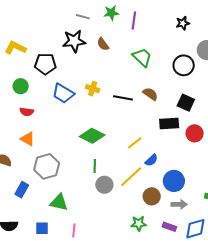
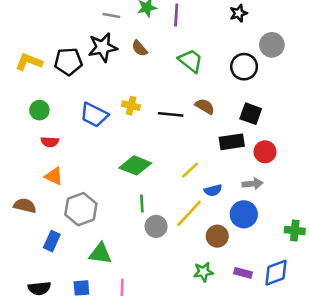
black pentagon: (45, 64) -> (68, 62), moved
blue semicircle: (151, 160) -> (213, 190), turned 32
gray arrow: (179, 204) -> (252, 184), moved

